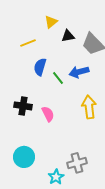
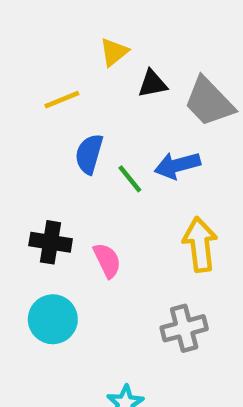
cyan circle: (24, 157) -> (53, 319), moved
gray cross: (77, 163) -> (184, 328), moved

